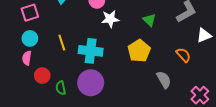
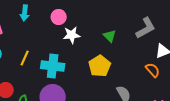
yellow line: (62, 43) -> (25, 58), turned 42
orange semicircle: (183, 55) -> (153, 70), moved

